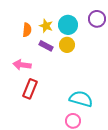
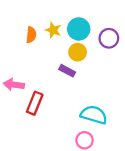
purple circle: (97, 19) -> (109, 38), moved
purple rectangle: (46, 46) -> (67, 71), moved
pink arrow: (22, 65) -> (14, 85), moved

